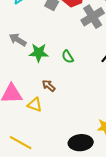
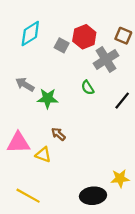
green semicircle: (68, 57) -> (88, 88), moved

